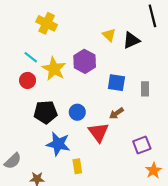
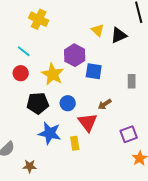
yellow star: (54, 69) -> (53, 74), moved
blue square: (116, 83) -> (94, 71), moved
yellow rectangle: (77, 166) -> (75, 143), moved

